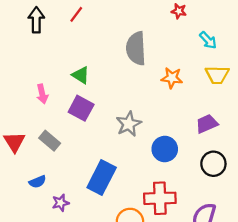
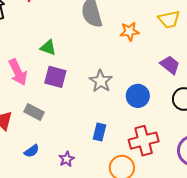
pink arrow: (42, 94) -> (18, 72), size x1.5
purple trapezoid: (207, 124) -> (170, 65), turned 75
blue rectangle: (102, 177) -> (99, 132), moved, size x0.6
purple star: (61, 203) -> (67, 159), moved

